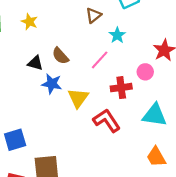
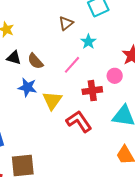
black triangle: (35, 63) -> (14, 58), moved

